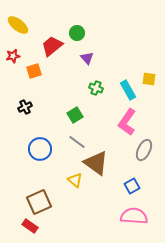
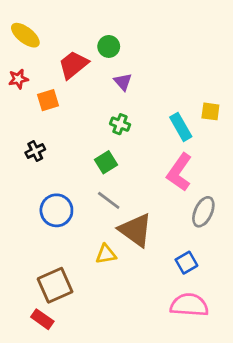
green cross: (96, 88) -> (120, 124), moved
yellow triangle: (75, 180) -> (106, 254), turned -49

